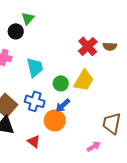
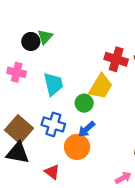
green triangle: (28, 18) -> (45, 37), moved
red cross: (88, 46) -> (116, 59), turned -30
yellow trapezoid: (84, 80) -> (101, 87), moved

